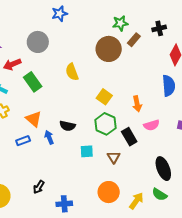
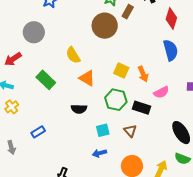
green rectangle: (33, 82) -> (46, 80), moved
yellow square: (104, 97) -> (121, 70), moved
orange triangle: (34, 119) -> (87, 78), moved
blue arrow: (49, 137) -> (99, 153), moved, turned -72
black rectangle: (129, 137) -> (142, 108), turned -30

